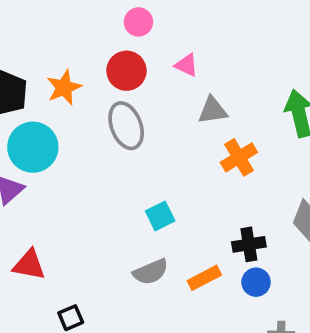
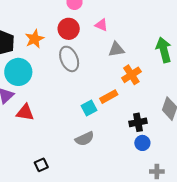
red triangle: (29, 265) -> (25, 112), moved
orange rectangle: (204, 278) -> (109, 97), moved

